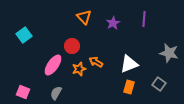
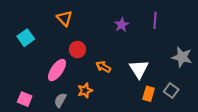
orange triangle: (84, 17) -> (65, 18), moved
white triangle: (129, 64) -> (139, 69), turned -42
orange star: (79, 69) -> (85, 90), moved
orange rectangle: (129, 87) -> (149, 94), moved

